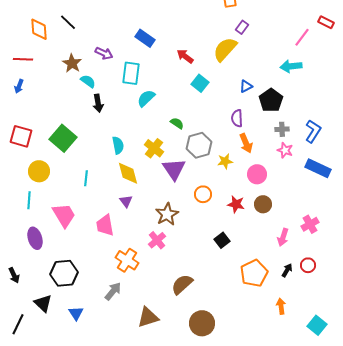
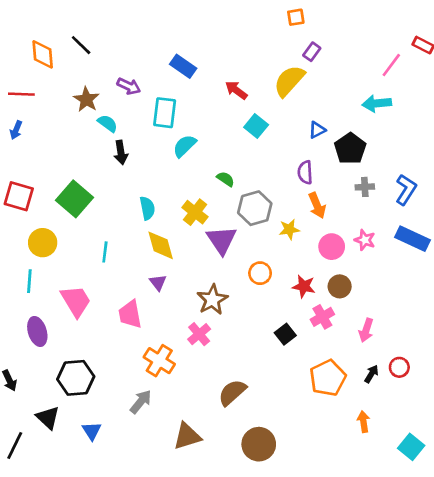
pink star: (285, 150) -> (365, 240), moved
pink cross: (310, 224) -> (322, 317), moved

